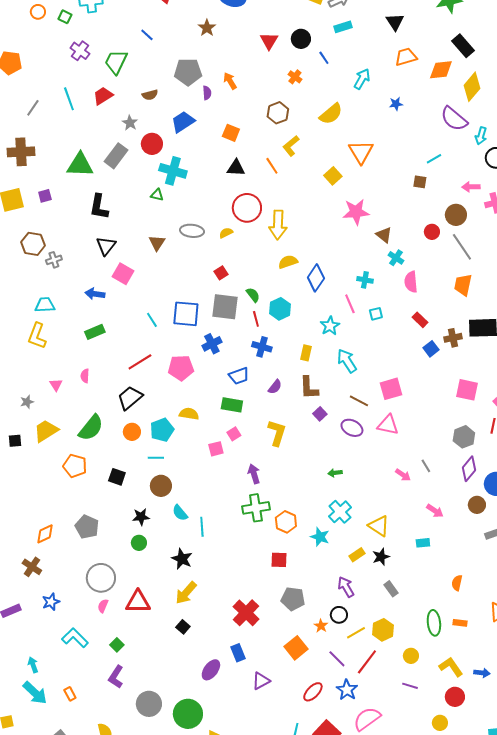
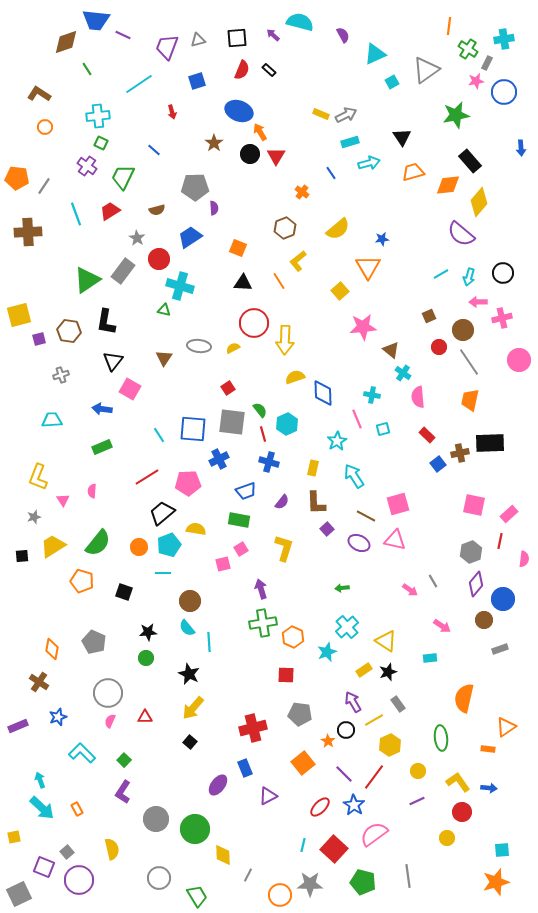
green square: (65, 17) -> (101, 143), moved
black circle: (301, 39) -> (250, 154), moved
cyan arrow: (362, 79) -> (369, 163), moved, turned 45
orange arrow: (230, 81) -> (260, 132), moved
blue star: (396, 104) -> (382, 239), moved
gray line: (33, 108) -> (44, 186), moved
cyan arrow: (481, 136) -> (469, 277), moved
brown cross: (21, 152) -> (28, 232), moved
green triangle: (80, 165) -> (87, 280), turned -36
brown square: (420, 182) -> (429, 316), moved, turned -32
purple square: (45, 196) -> (39, 339), moved
brown hexagon: (33, 244) -> (69, 331), moved
blue diamond: (316, 278) -> (323, 393), turned -36
yellow L-shape: (37, 336) -> (38, 477), moved
black trapezoid: (130, 398) -> (162, 513), moved
brown circle: (161, 486) -> (190, 601), moved
orange diamond: (45, 534) -> (52, 649), turned -55
cyan star: (320, 537) -> (327, 652), turned 30
orange semicircle: (457, 583) -> (464, 698), size x1.8
red triangle: (138, 602) -> (145, 717), size x0.6
red cross: (246, 613) -> (253, 728), turned 32
orange rectangle: (460, 623) -> (488, 749), moved
yellow line: (356, 633) -> (374, 720), moved
purple line: (410, 686) -> (417, 801), turned -42

